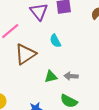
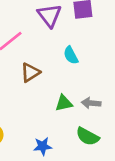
brown triangle: (25, 54) -> (30, 72), size x0.7

